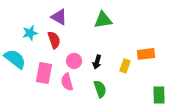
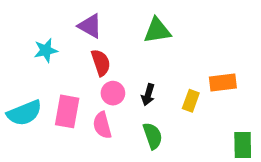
red semicircle: (54, 40) -> (101, 63), moved
cyan semicircle: (15, 59) -> (24, 113), moved, turned 120

